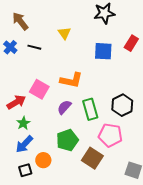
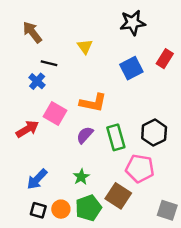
blue cross: (10, 47) -> (37, 81), moved
blue square: (103, 51) -> (131, 68), turned -30
green star: (23, 123) -> (81, 177), moved
green pentagon: (67, 140) -> (88, 208), moved
orange circle: (43, 160) -> (61, 209), moved
black square: (25, 170) -> (38, 210), turned 32

